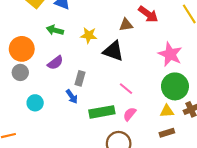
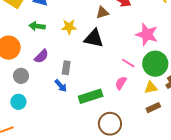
gray circle: (20, 72) -> (21, 76), moved
pink line: (126, 89) -> (128, 63), moved
cyan circle: (35, 103) -> (18, 102), moved
pink semicircle: (130, 114) -> (121, 83), moved

